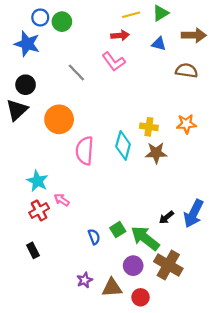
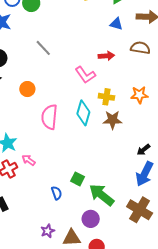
red arrow: (120, 35) -> (106, 56), moved
pink L-shape: (114, 62) -> (85, 75), moved
orange circle: (59, 119) -> (27, 89), size x0.6
black arrow: (166, 217) -> (143, 150), moved
green square: (118, 230) -> (78, 179), moved, turned -32
brown cross: (168, 265) -> (140, 210), moved

